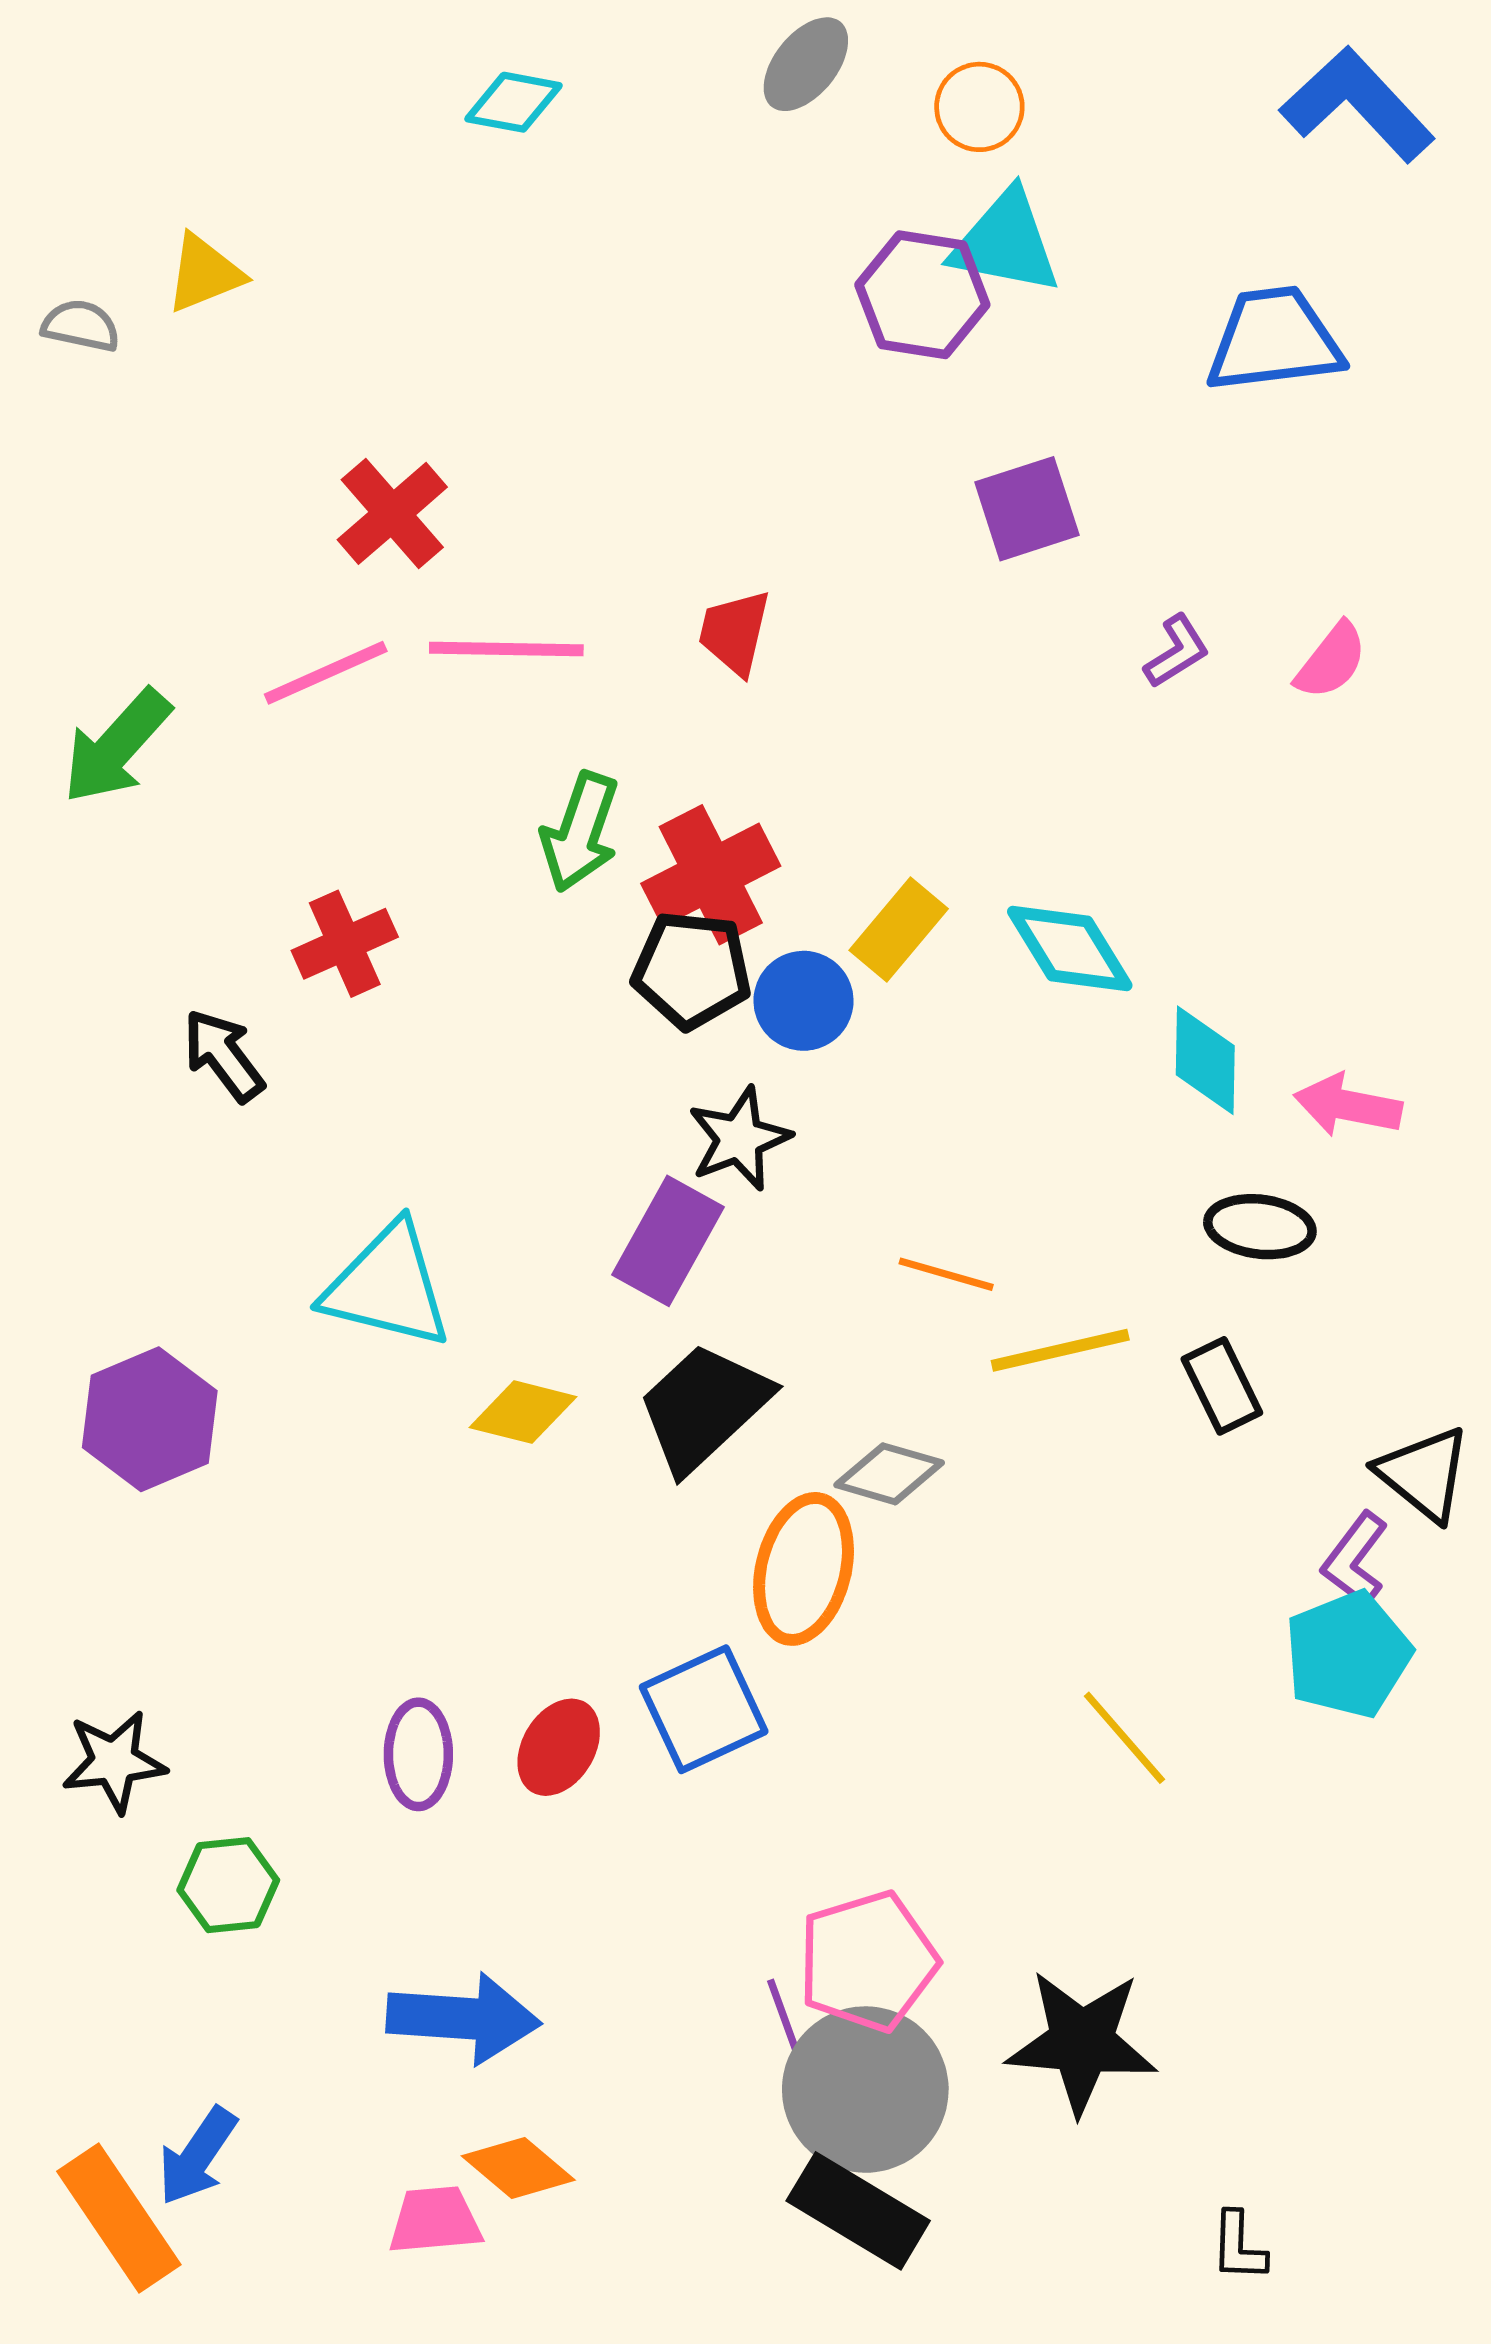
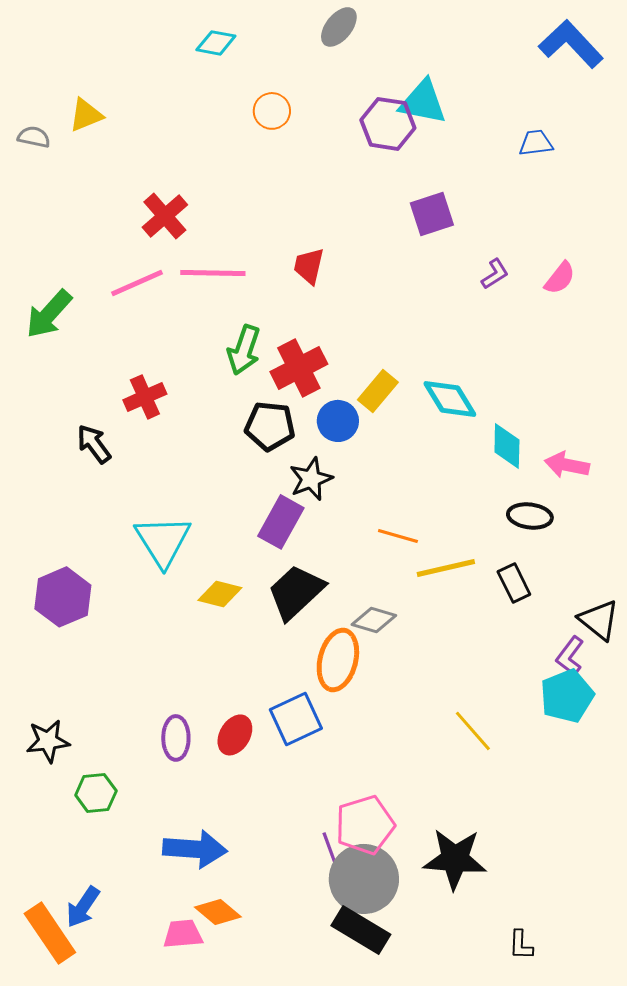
orange circle: (979, 107) -> (272, 111), moved
blue trapezoid: (1274, 340) -> (536, 143), size x0.6
black pentagon: (692, 970) -> (270, 426), moved
cyan triangle: (387, 1286) -> (163, 541), turned 44

